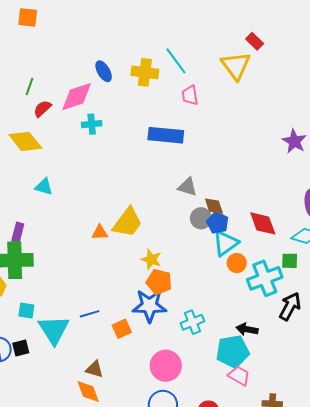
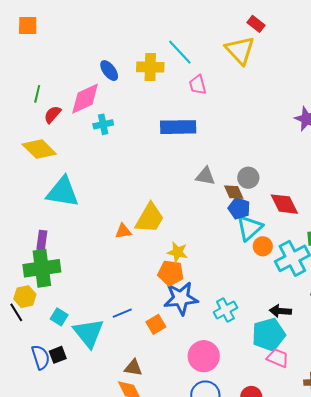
cyan triangle: (44, 187) -> (63, 192), size x1.8
gray circle: (201, 218) -> (248, 178), moved
orange pentagon: (159, 282) -> (171, 273), moved
cyan square: (26, 310) -> (59, 317), turned 30

